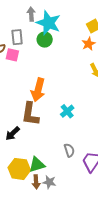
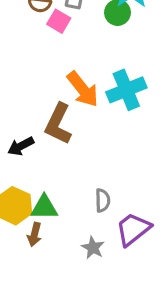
orange arrow: (38, 90) -> (83, 89), turned -70
cyan cross: (67, 111) -> (126, 90), moved, size x1.6
gray star: (49, 182) -> (93, 248), moved

